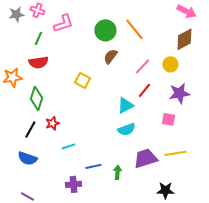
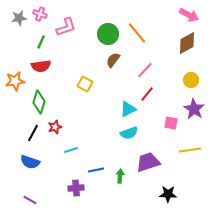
yellow circle: (170, 64) -> (191, 80), moved
purple star: (179, 93) -> (194, 109), moved, turned -30
yellow line: (175, 153) -> (190, 150), moved

